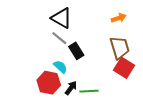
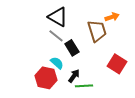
brown trapezoid: (120, 48) -> (97, 31), moved
black arrow: (71, 88) -> (74, 76), moved

